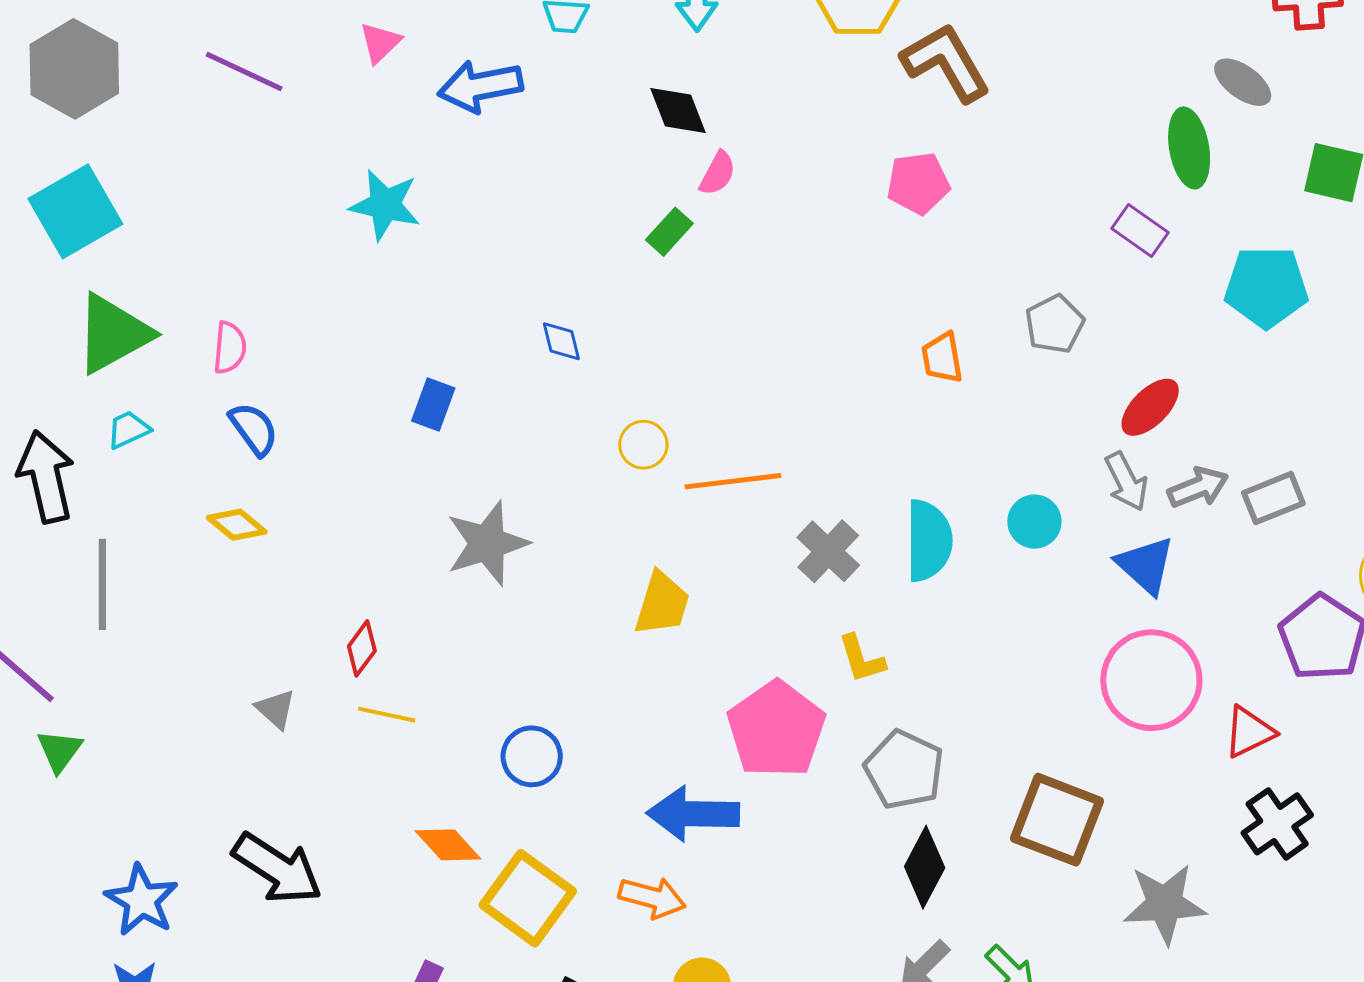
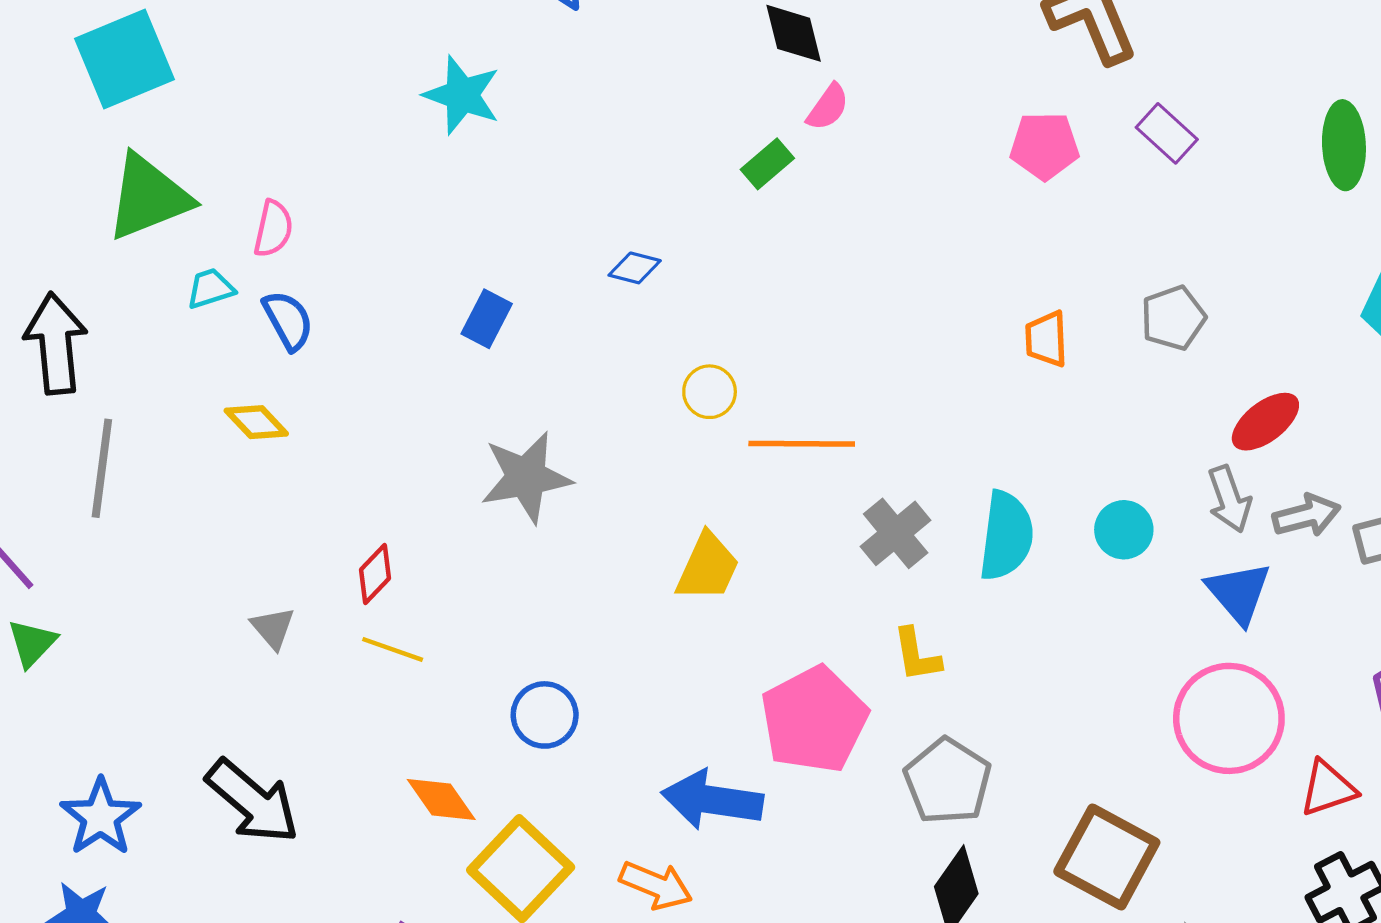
purple rectangle: (1140, 230) -> (1167, 133), moved
blue diamond: (561, 341) -> (635, 268), turned -69
cyan trapezoid: (128, 430) -> (210, 289), moved

